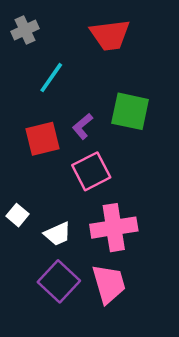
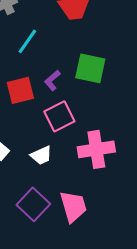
pink cross: (114, 228) -> (96, 149), moved
white trapezoid: (58, 234) -> (41, 155), moved

